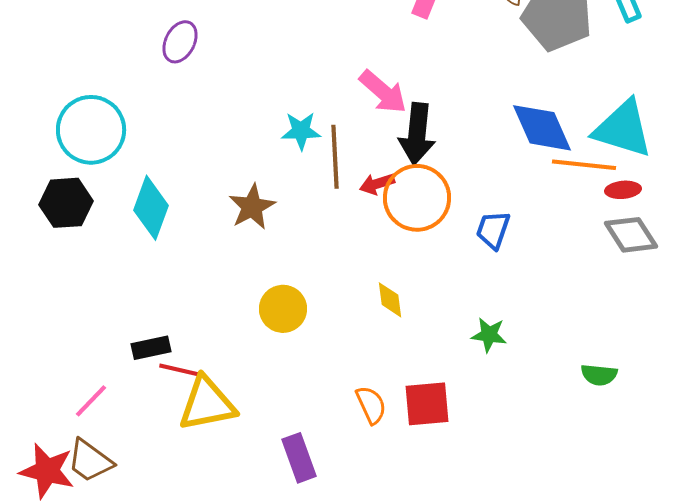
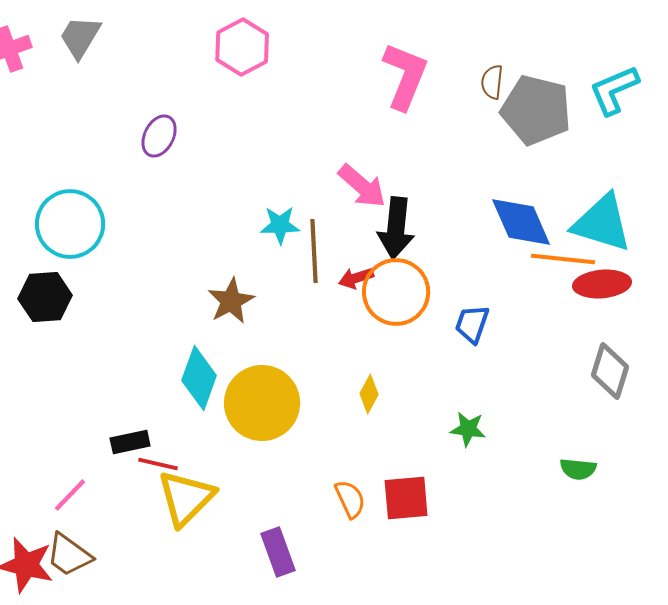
red ellipse: (623, 190) -> (602, 284), size x1.6
cyan diamond: (151, 208) -> (199, 378), moved
gray diamond: (631, 235) -> (610, 371), moved, turned 50
yellow diamond: (390, 300) -> (369, 394), turned 36
yellow circle: (283, 309) -> (262, 403), size x1.6
yellow triangle: (207, 404) -> (186, 498), turned -34

